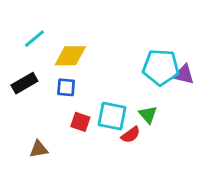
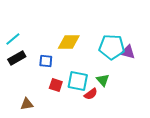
cyan line: (34, 39) -> (13, 39), moved
yellow diamond: (70, 56) -> (69, 42), moved

